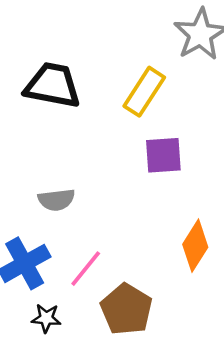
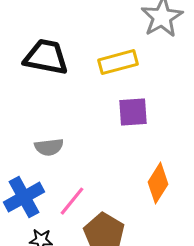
yellow rectangle: (144, 92) -> (118, 62), turned 42

